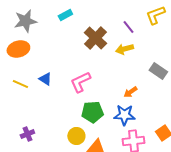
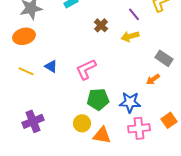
brown cross: (95, 38) -> (101, 25), size x0.6
orange arrow: (130, 92) -> (153, 79), moved
purple cross: (27, 134) -> (33, 121), size x1.5

